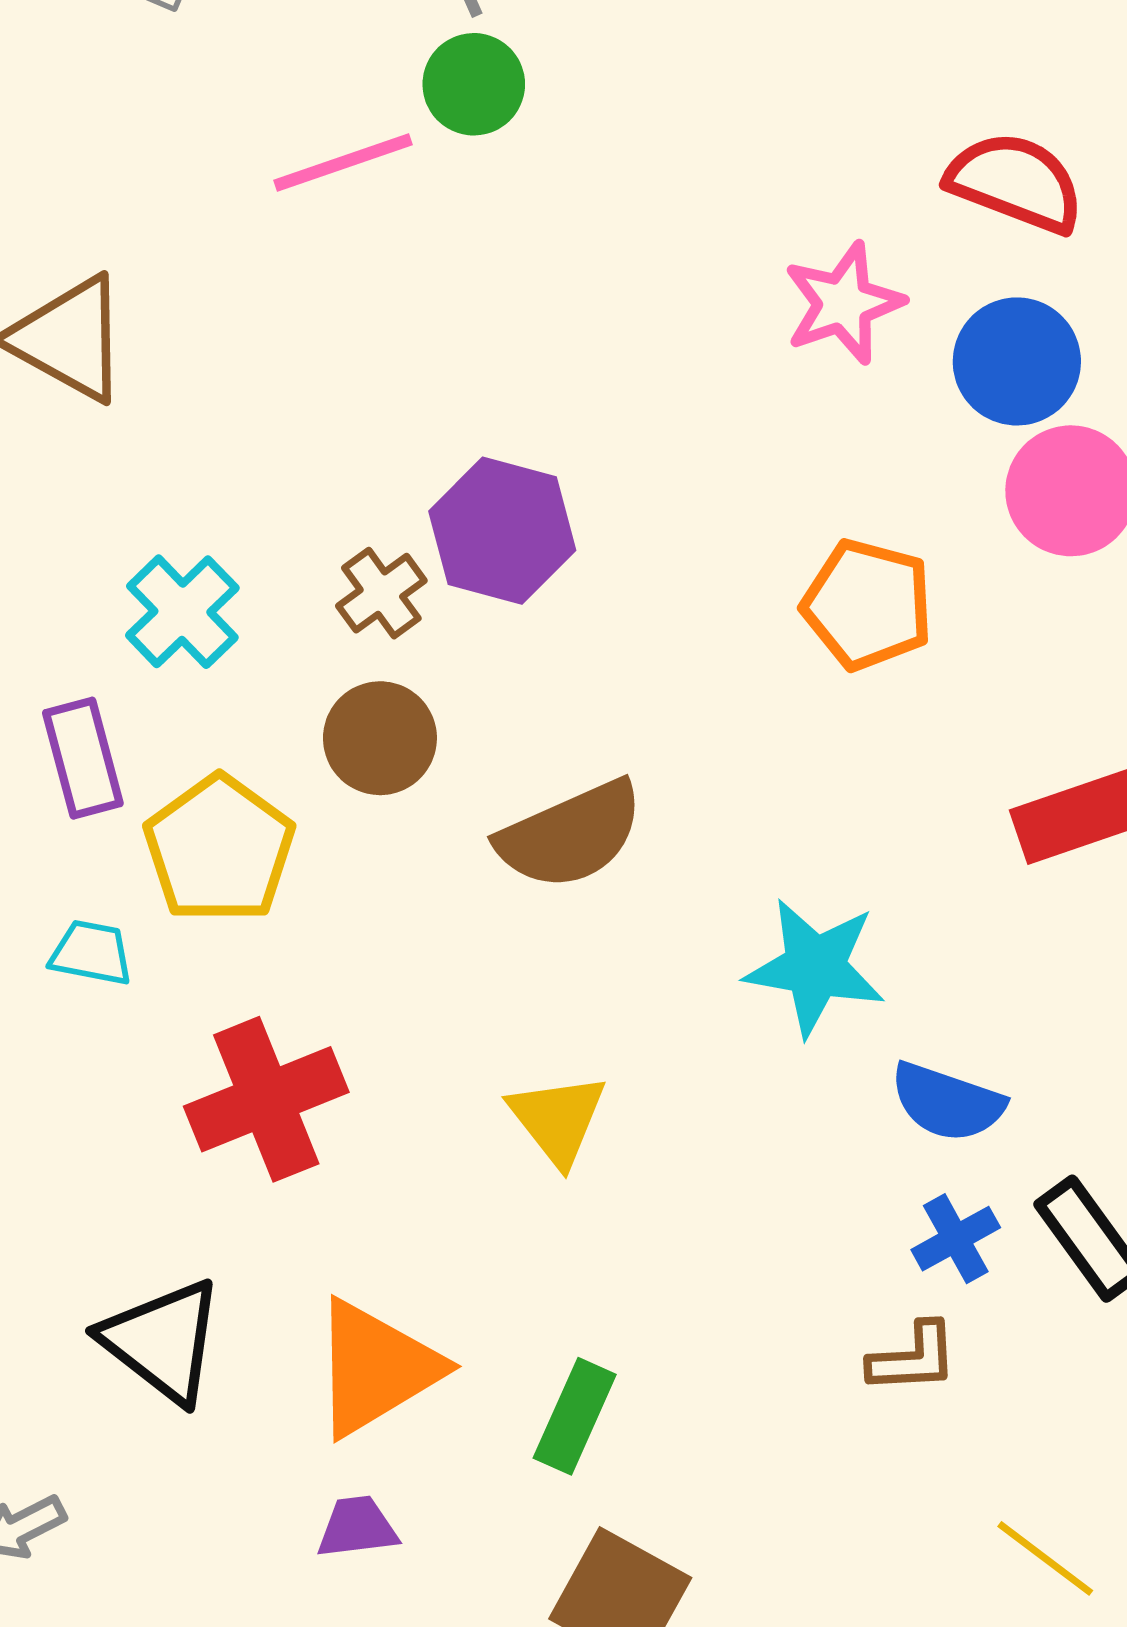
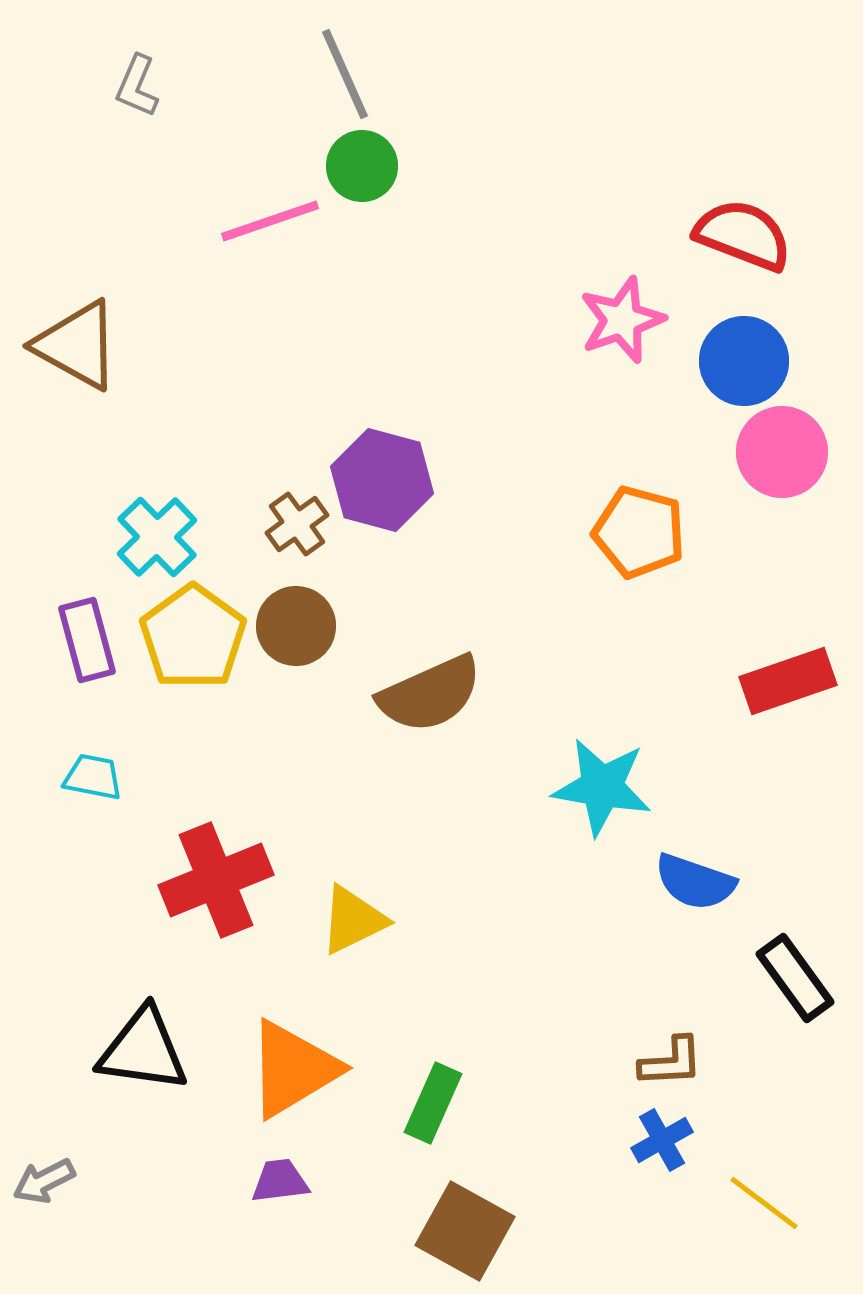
yellow pentagon: (219, 849) -> (193, 637), moved
yellow triangle: (558, 1119) -> (353, 920), moved, turned 42
blue cross: (956, 1239) -> (662, 1140), moved
black triangle: (162, 1341) -> (143, 1050), turned -30

